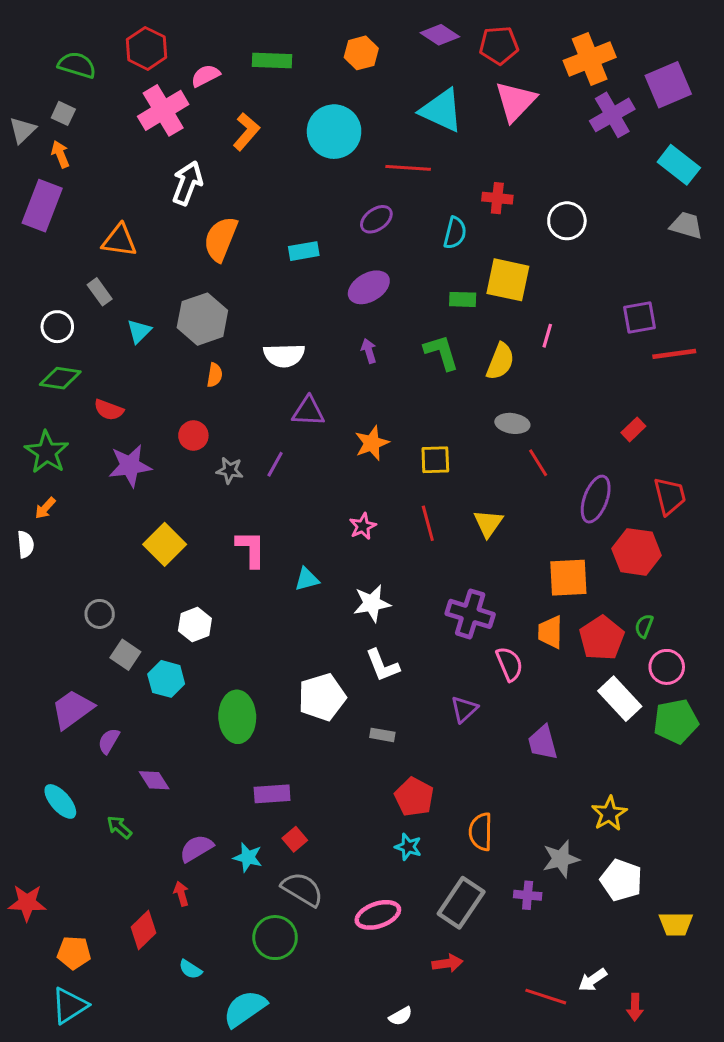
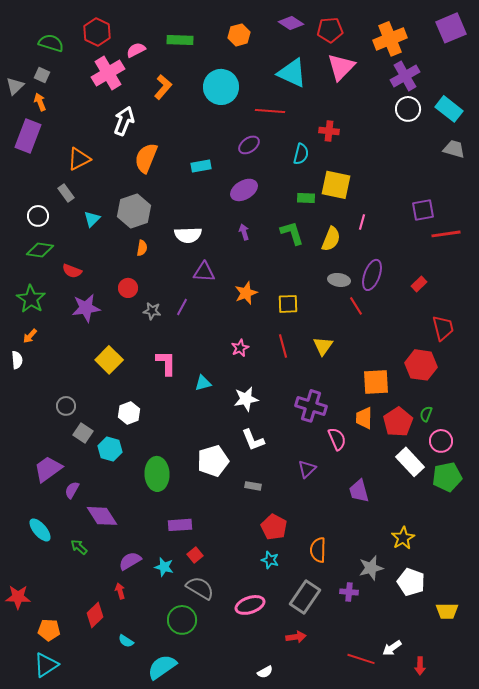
purple square: (668, 85) -> (451, 28), moved
white circle: (567, 221) -> (408, 109), moved
orange triangle: (119, 240) -> (79, 159), turned -35
purple ellipse: (596, 499) -> (372, 275), moved
purple diamond: (154, 780) -> (102, 516), size x1.5

